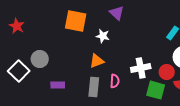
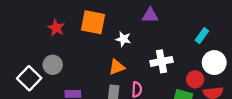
purple triangle: (117, 13) -> (150, 15), moved, turned -42
red star: (17, 26) -> (56, 28), moved
white cross: (141, 68) -> (161, 61), moved

